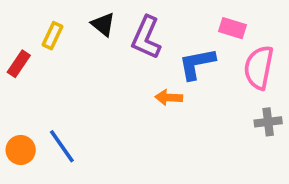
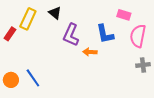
yellow rectangle: (53, 36) -> (28, 19), size x1.5
purple L-shape: (146, 37) -> (71, 35), moved
blue L-shape: (197, 64) -> (105, 34), turned -90

